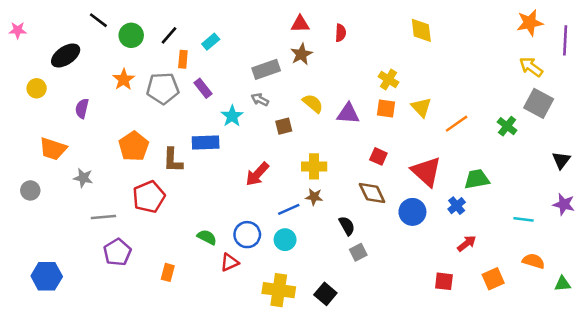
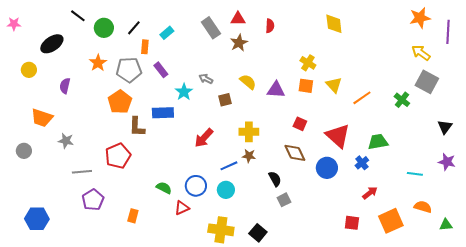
gray rectangle: (266, 69) -> (211, 28), moved, turned 75
orange pentagon: (134, 146) -> (120, 102), moved
orange square: (493, 279) -> (391, 221), size x1.4

